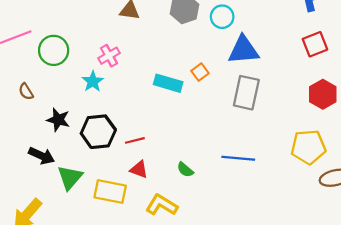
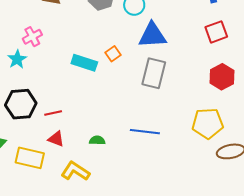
green semicircle: (185, 170) -> (97, 140), turned 140

